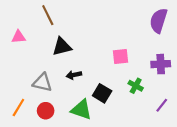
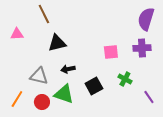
purple cross: (161, 64) -> (142, 48), moved
black square: (102, 93) -> (94, 86), turned 30
purple line: (162, 105) -> (149, 97), turned -72
green triangle: (81, 110) -> (64, 94), moved

